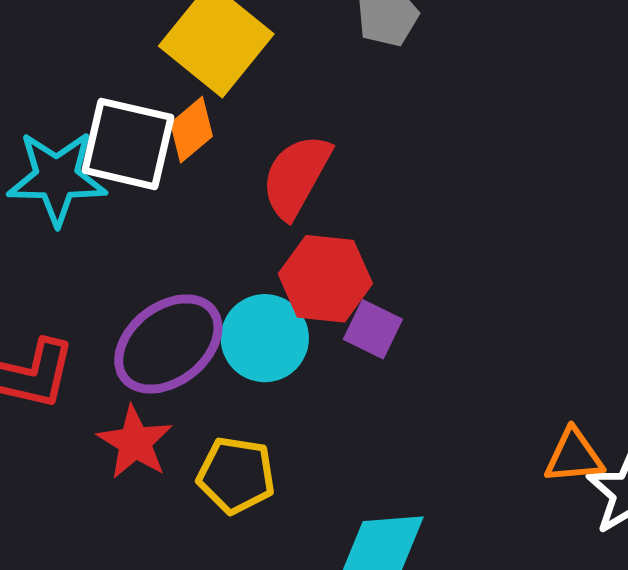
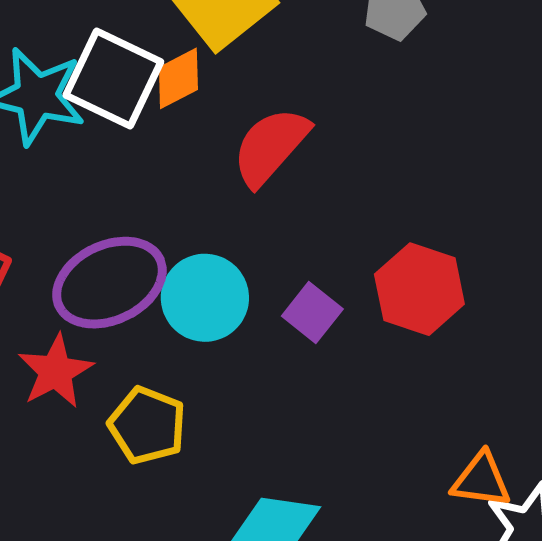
red hexagon: (325, 279) -> (419, 289), moved

